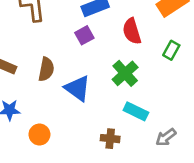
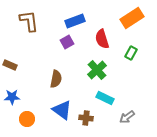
brown semicircle: (46, 69) -> (56, 79), moved
blue triangle: (78, 88) -> (62, 110), moved
orange circle: (39, 134) -> (27, 119), moved

